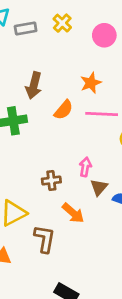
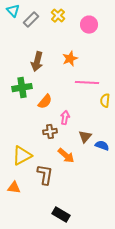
gray rectangle: (26, 29) -> (31, 20), turned -35
orange star: (91, 83) -> (70, 59), moved
orange semicircle: (64, 110) -> (45, 102), moved
pink arrow: (85, 167) -> (65, 118), moved

